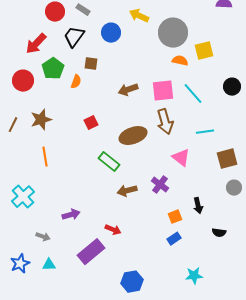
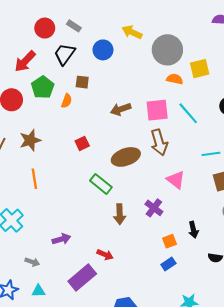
cyan line: (205, 132) -> (211, 154), moved
brown arrow: (127, 191) -> (120, 214), turned -78

